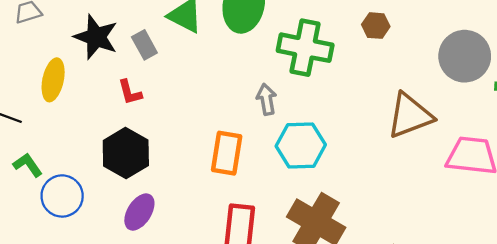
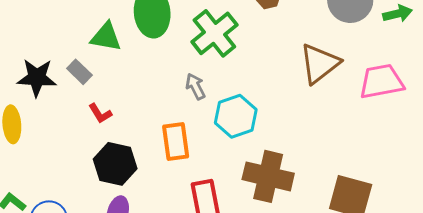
green cross: (305, 48) -> (214, 33), turned -33
red L-shape: (130, 92) -> (100, 113), moved
black hexagon: (126, 153) -> (115, 164), moved

